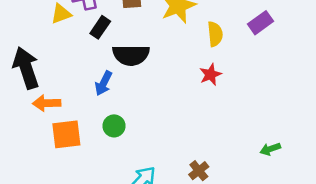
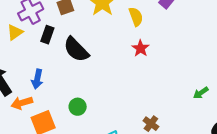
black semicircle: (131, 55) -> (76, 50), turned 60
blue arrow: (104, 83) -> (37, 79), moved

